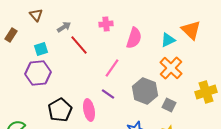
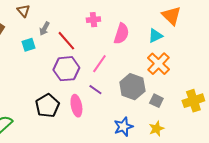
gray arrow: (64, 27) -> (44, 29), moved, turned 152
orange triangle: (191, 30) -> (171, 16), moved
purple hexagon: (38, 73) -> (66, 69), moved
yellow cross: (206, 92) -> (193, 101), moved

